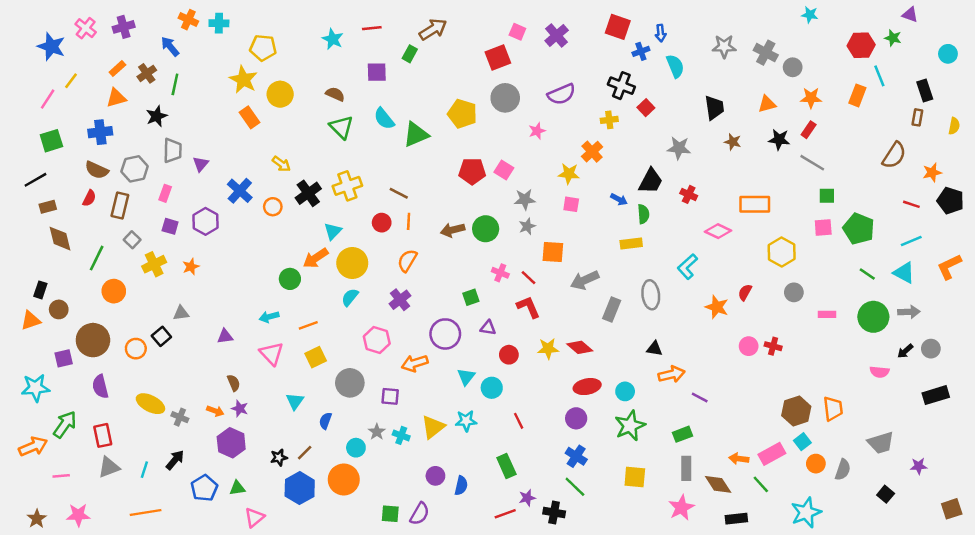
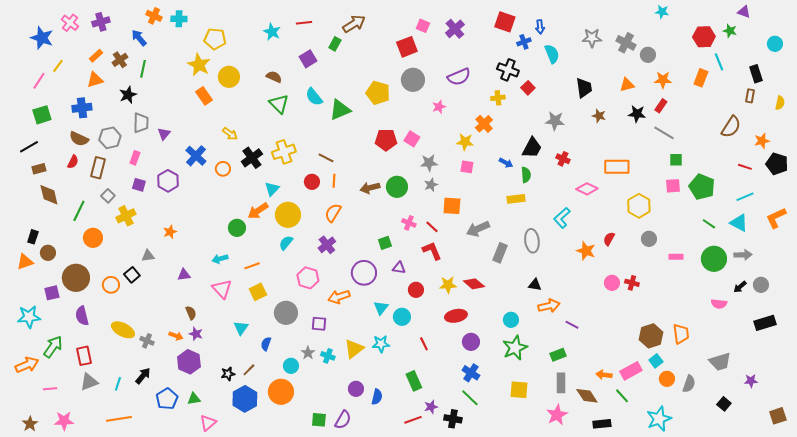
purple square: (377, 72) -> (308, 59), turned -30
orange star: (191, 267) -> (170, 232), moved
red ellipse: (587, 387) -> (456, 316), moved

